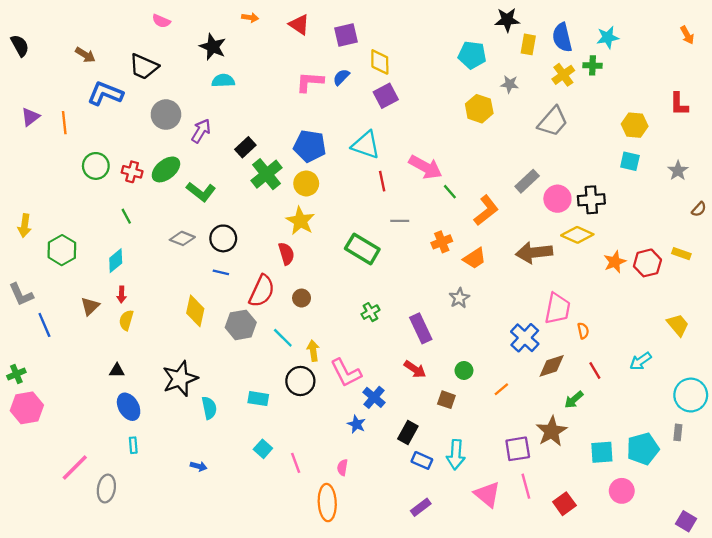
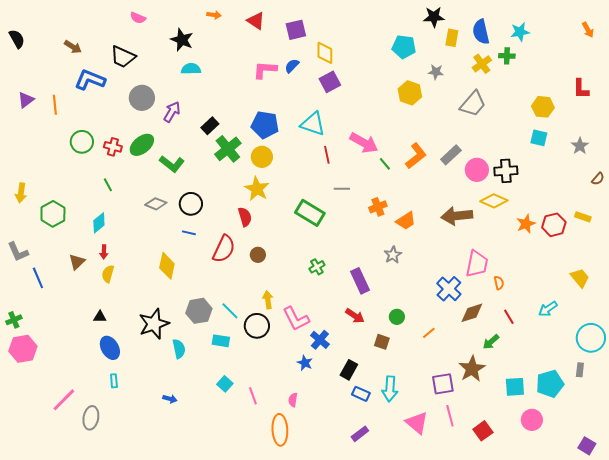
orange L-shape: (486, 210) -> (416, 156), moved
gray hexagon: (241, 325) -> (199, 311), moved
cyan line: (283, 338) -> (230, 311), moved

